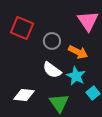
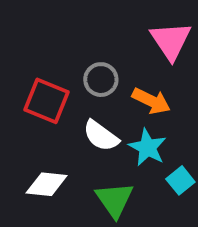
red square: (22, 28) -> (47, 101), moved

